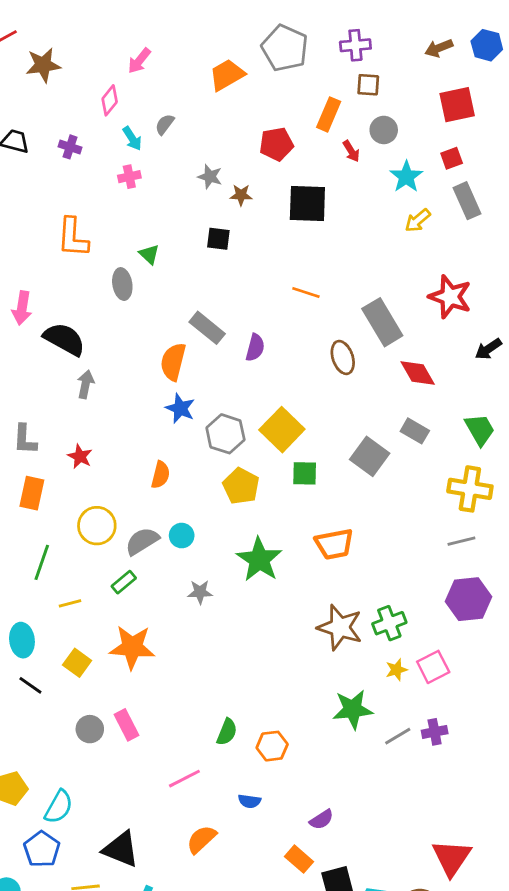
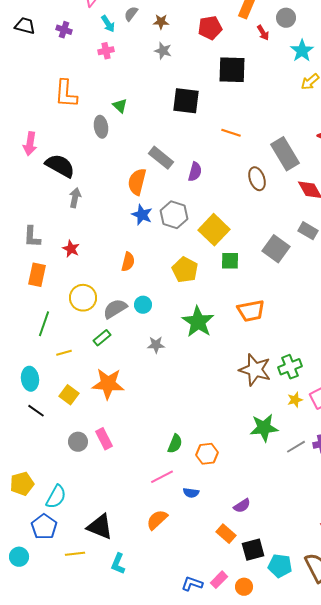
brown star: (241, 195) -> (161, 22), moved
black square: (218, 239) -> (186, 101), moved, size x1.6
gray hexagon: (225, 434) -> (174, 215), moved
pink line: (184, 779) -> (162, 477), moved

